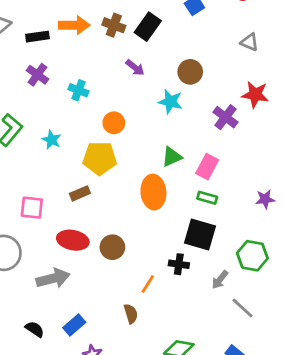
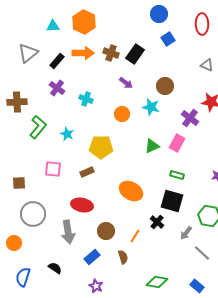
black rectangle: (37, 37) -> (57, 61), turned -42
orange circle: (114, 123) -> (122, 114), moved
pink rectangle: (207, 167) -> (177, 143), moved
orange ellipse: (153, 192) -> (131, 191), moved, turned -55
pink square: (32, 208) -> (53, 169), moved
brown circle: (112, 247) -> (106, 231), moved
black cross: (179, 264) -> (157, 222), turned 32
gray arrow: (53, 278) -> (68, 232), turned 95
blue rectangle: (74, 325) -> (92, 257), moved

